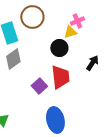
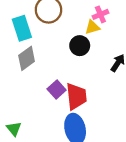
red trapezoid: (60, 77) -> (76, 96), moved

